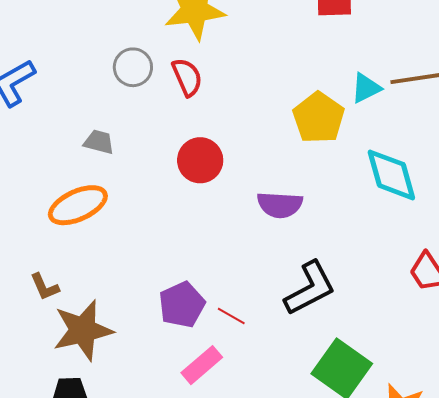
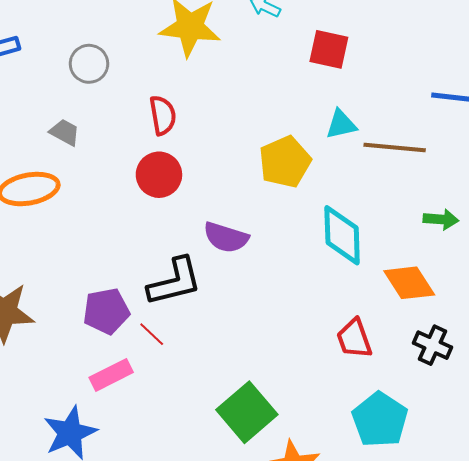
gray circle: (133, 67) -> (89, 64), moved
red semicircle: (187, 77) -> (163, 115), moved
cyan triangle: (366, 88) -> (341, 124), moved
black L-shape: (310, 288) -> (175, 282), moved

